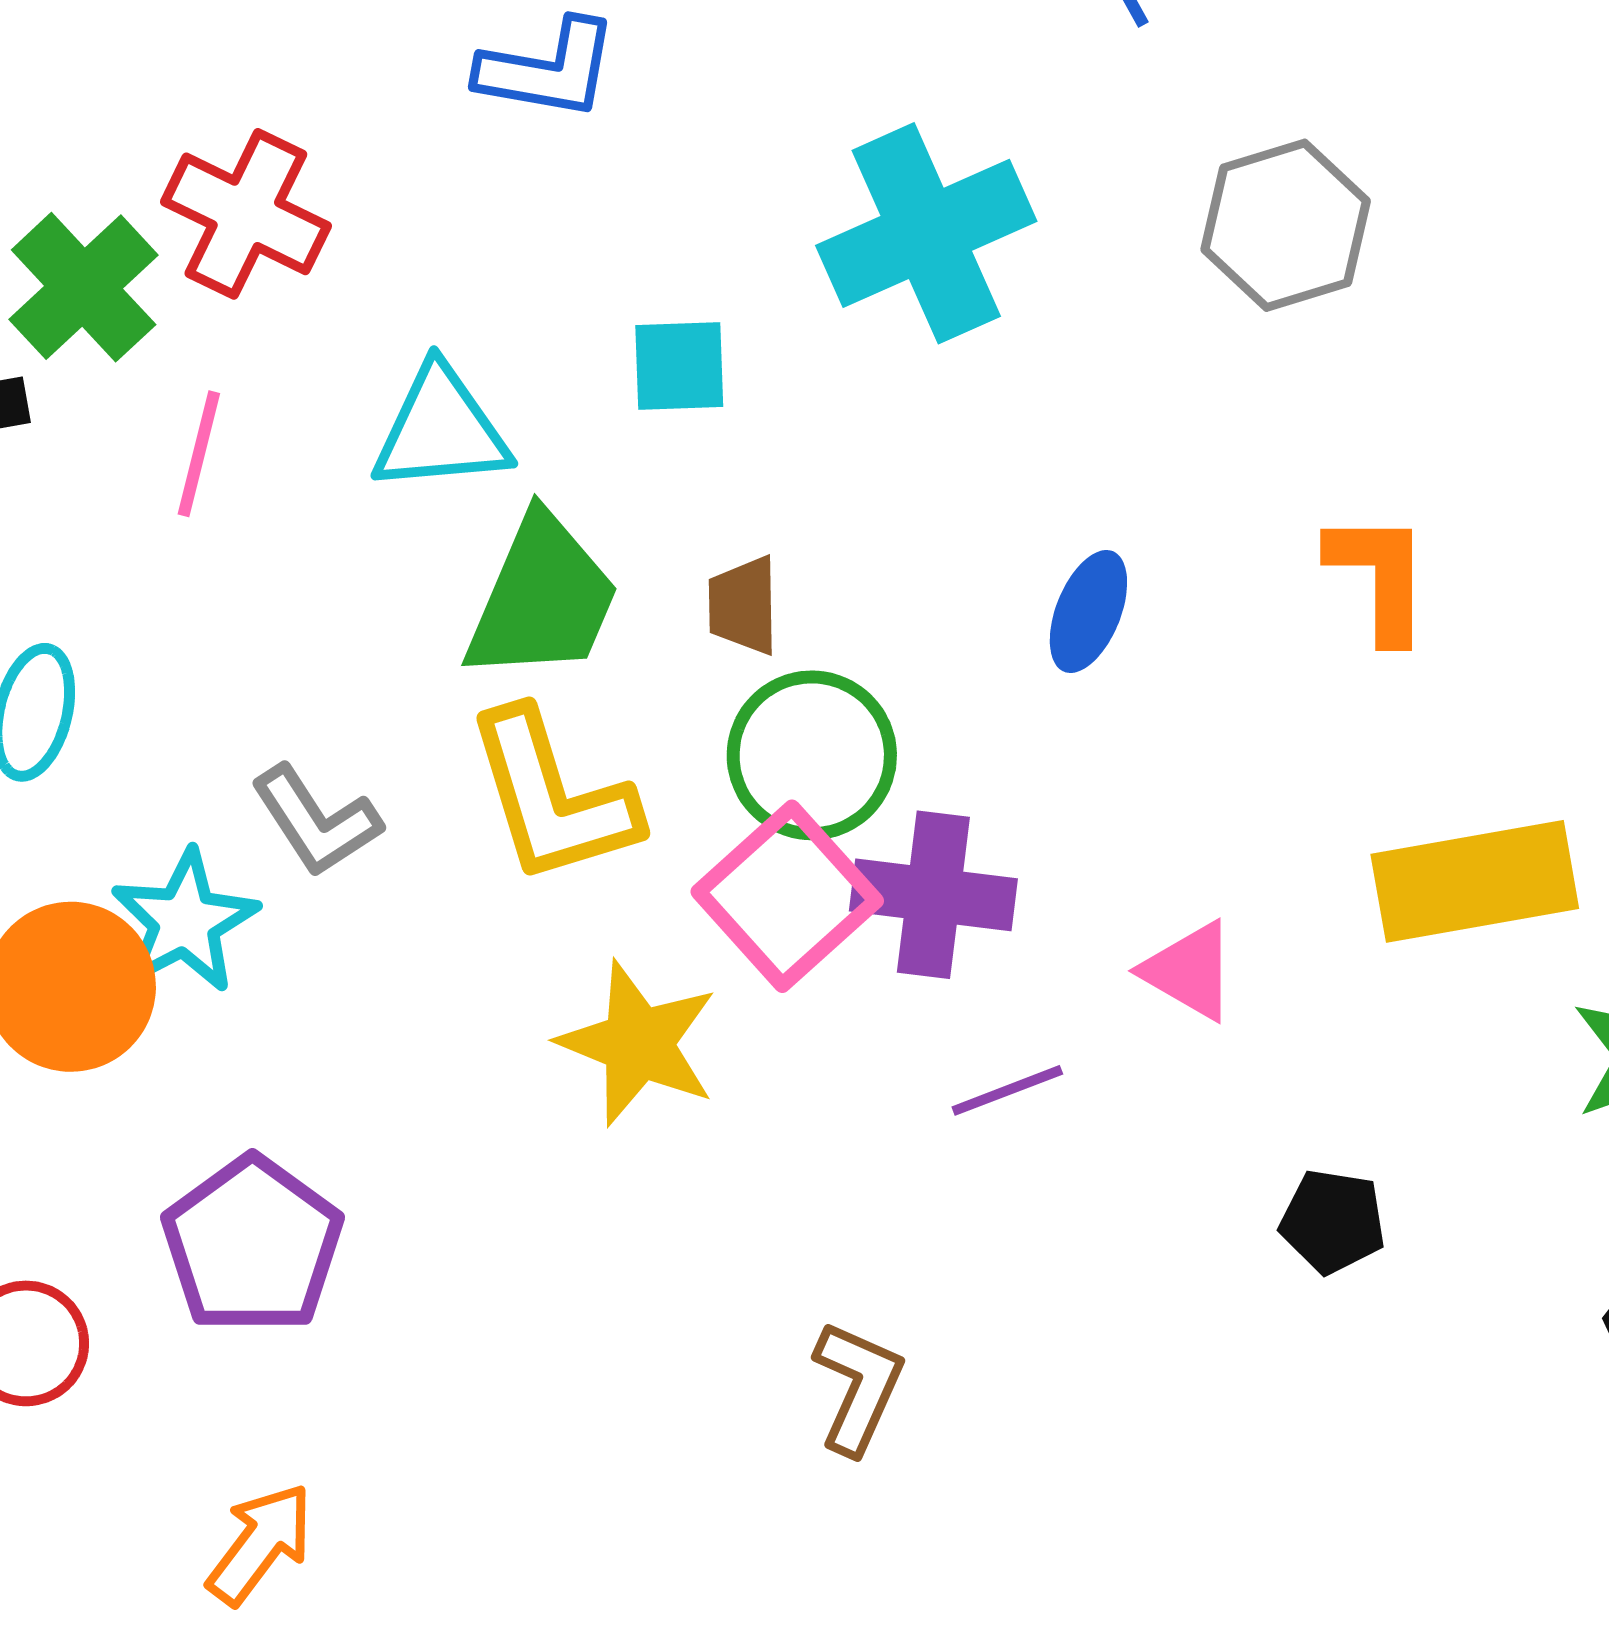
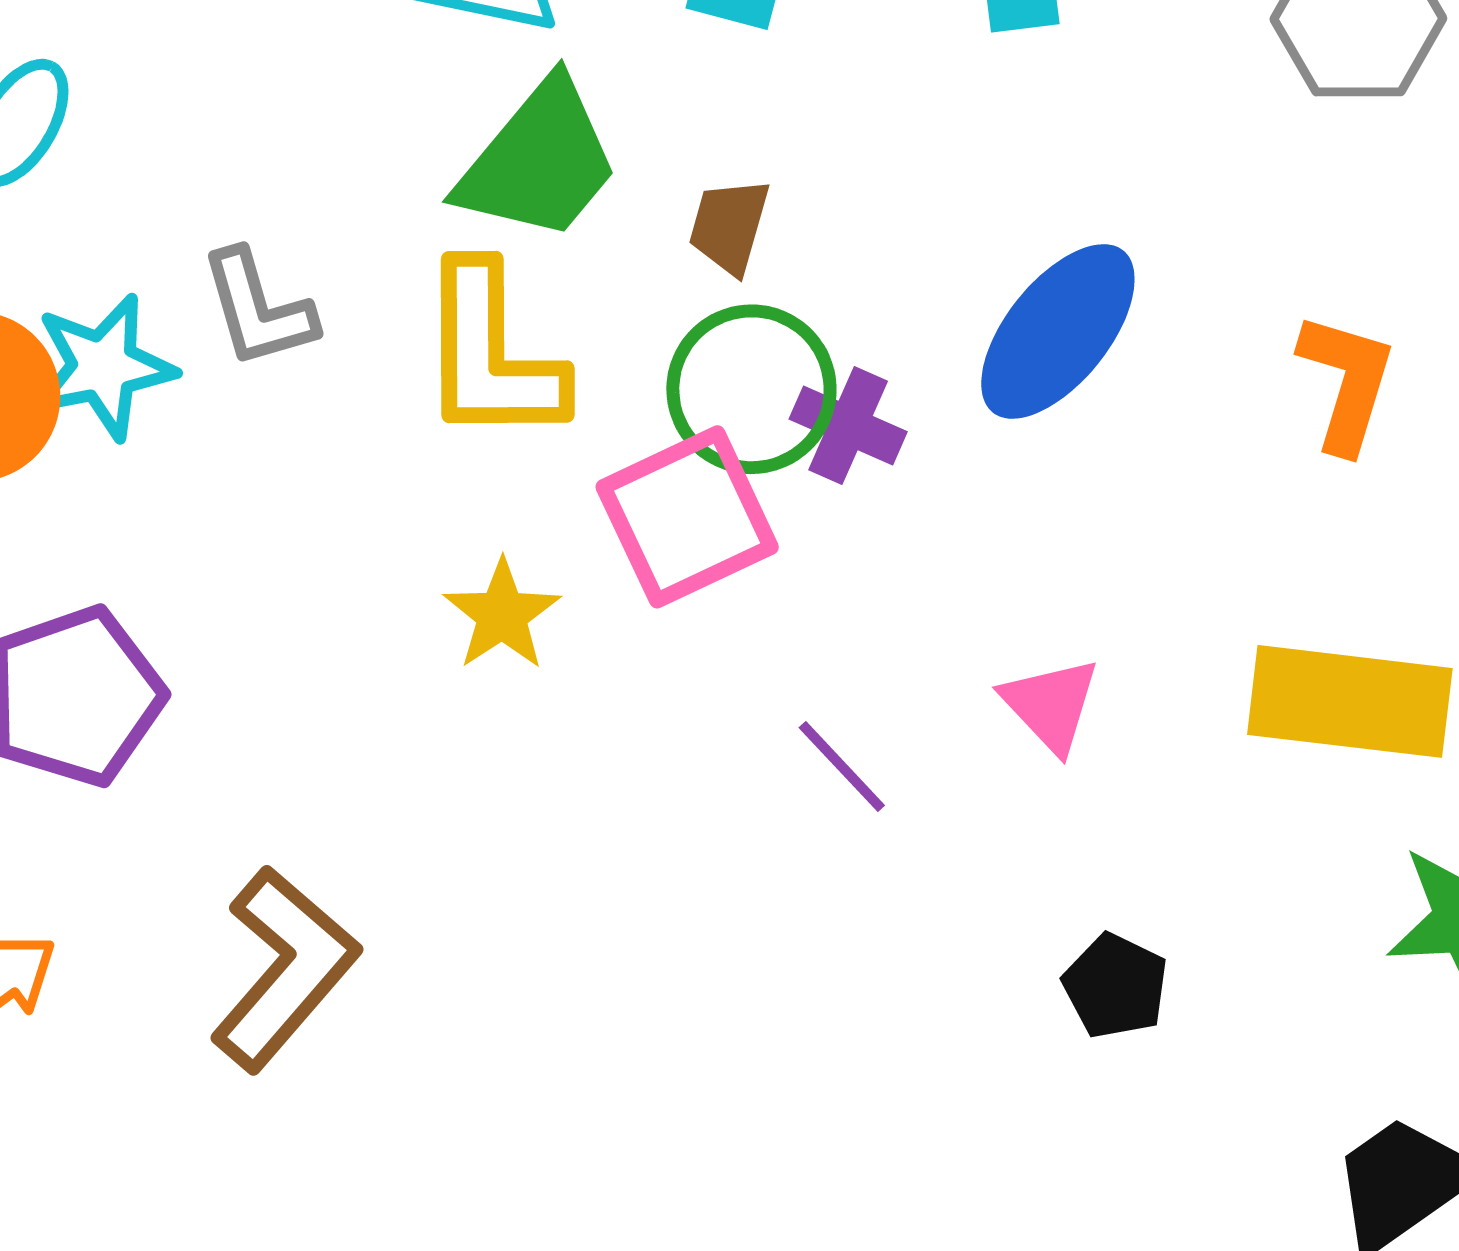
blue ellipse: (1088, 611) -> (1058, 331), size x1.6
purple cross: (933, 895) -> (848, 425), moved, size x0.7
yellow star: (638, 1043) -> (502, 615), size x0.7
purple line: (1007, 1090) -> (842, 767), turned 51
brown L-shape: (858, 1387) -> (284, 969), moved, size x1.5

